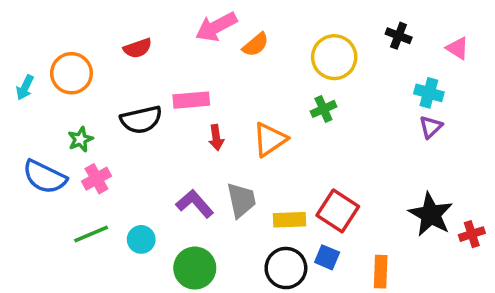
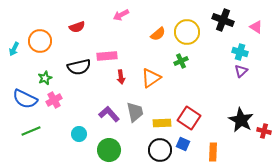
pink arrow: (216, 27) -> (121, 15), size x0.7
black cross: (399, 36) -> (223, 20), size x1.5
orange semicircle: (256, 45) -> (158, 34), moved
green line: (91, 234) -> (31, 131), moved
red cross: (472, 234) -> (264, 131), turned 32

